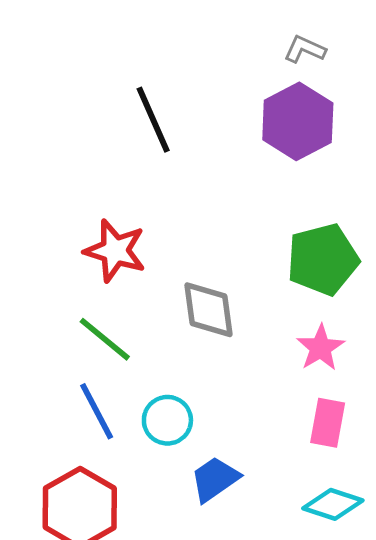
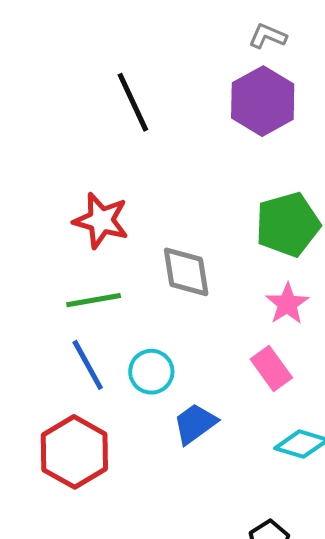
green line: (105, 339) -> (94, 300), turned -48
pink rectangle: (328, 423) -> (271, 368), moved, turned -45

